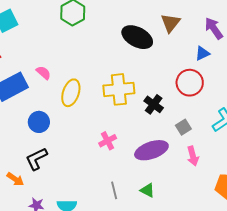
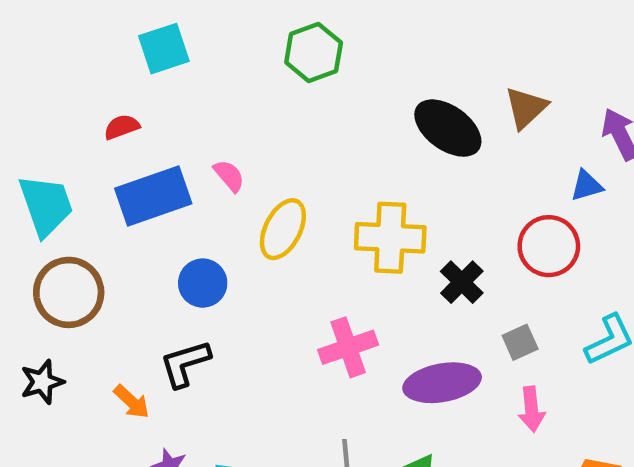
pink cross: (108, 141) -> (348, 347), size x1.4

